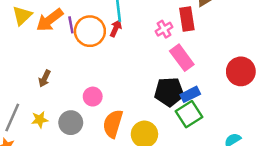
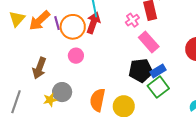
red arrow: (116, 28) -> (93, 23), size x1.5
brown arrow: (45, 78) -> (39, 68), size x1.5
pink circle: (93, 97) -> (76, 56), moved
yellow star: (40, 120) -> (50, 100), moved
gray circle: (71, 123) -> (62, 92), moved

